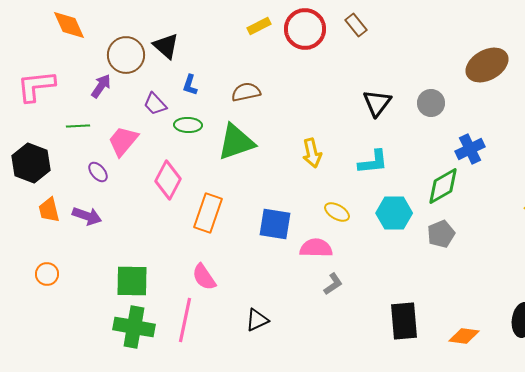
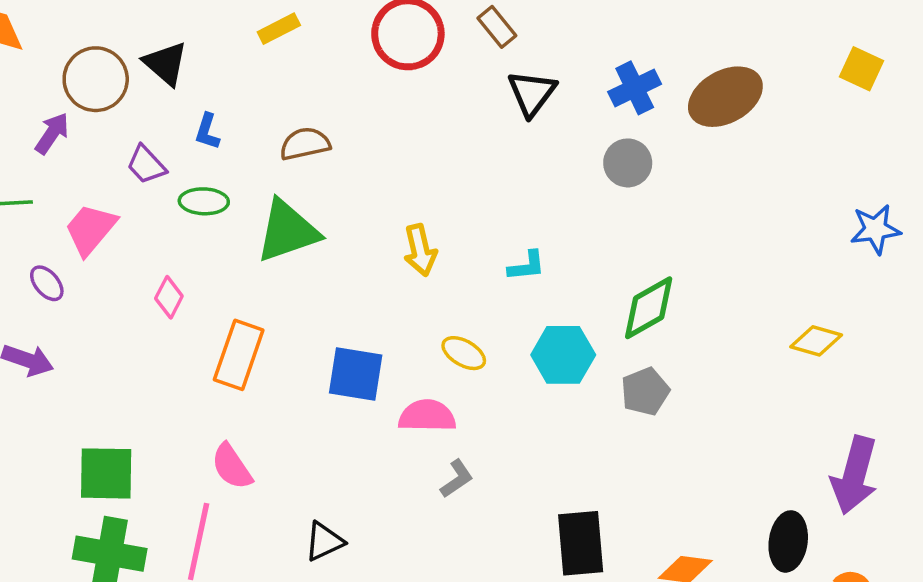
yellow rectangle: (259, 26) -> (279, 29), moved
black triangle: (377, 103) -> (532, 93), moved
blue cross: (470, 149) -> (635, 88), moved
cyan L-shape: (373, 162) -> (527, 266), size x0.7
pink diamond: (168, 180) -> (169, 297), size x0.6

